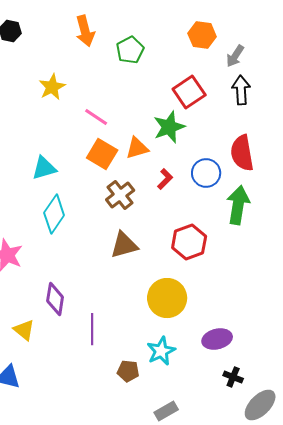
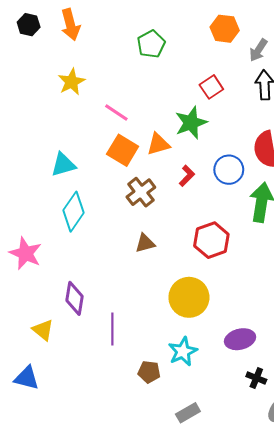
orange arrow: (85, 31) -> (70, 25), moved
red square: (189, 92) -> (211, 87), size x0.7
brown triangle: (124, 245) -> (145, 243), size x0.7

